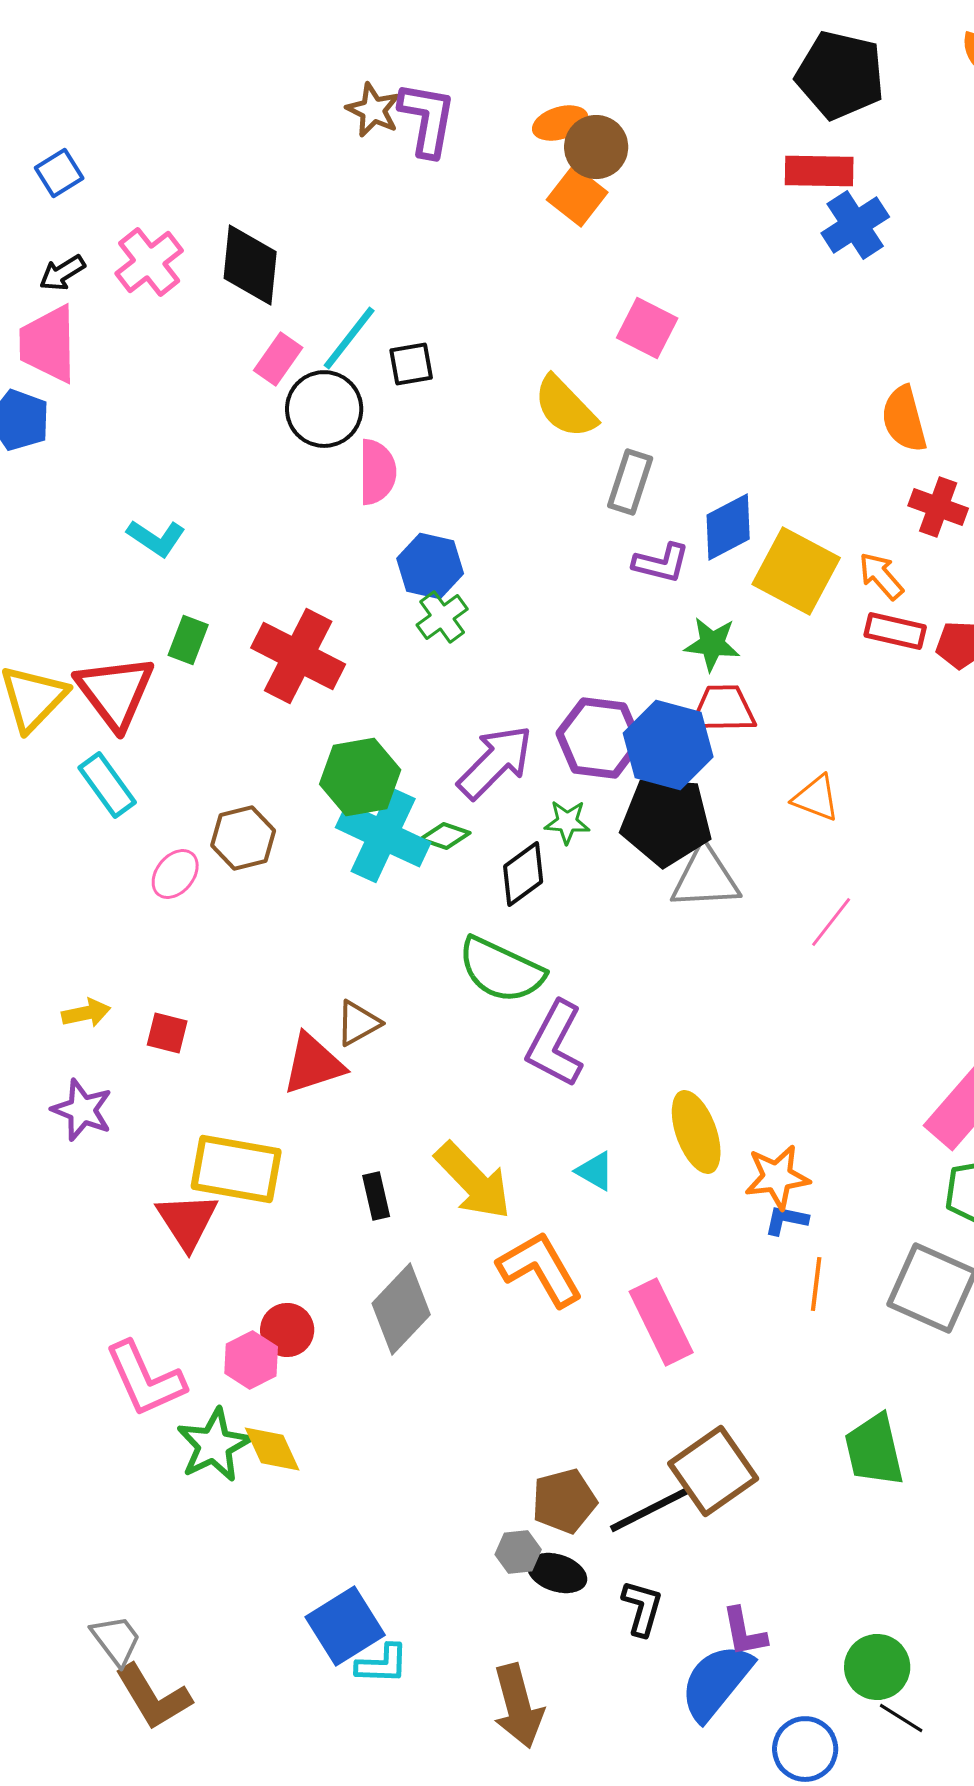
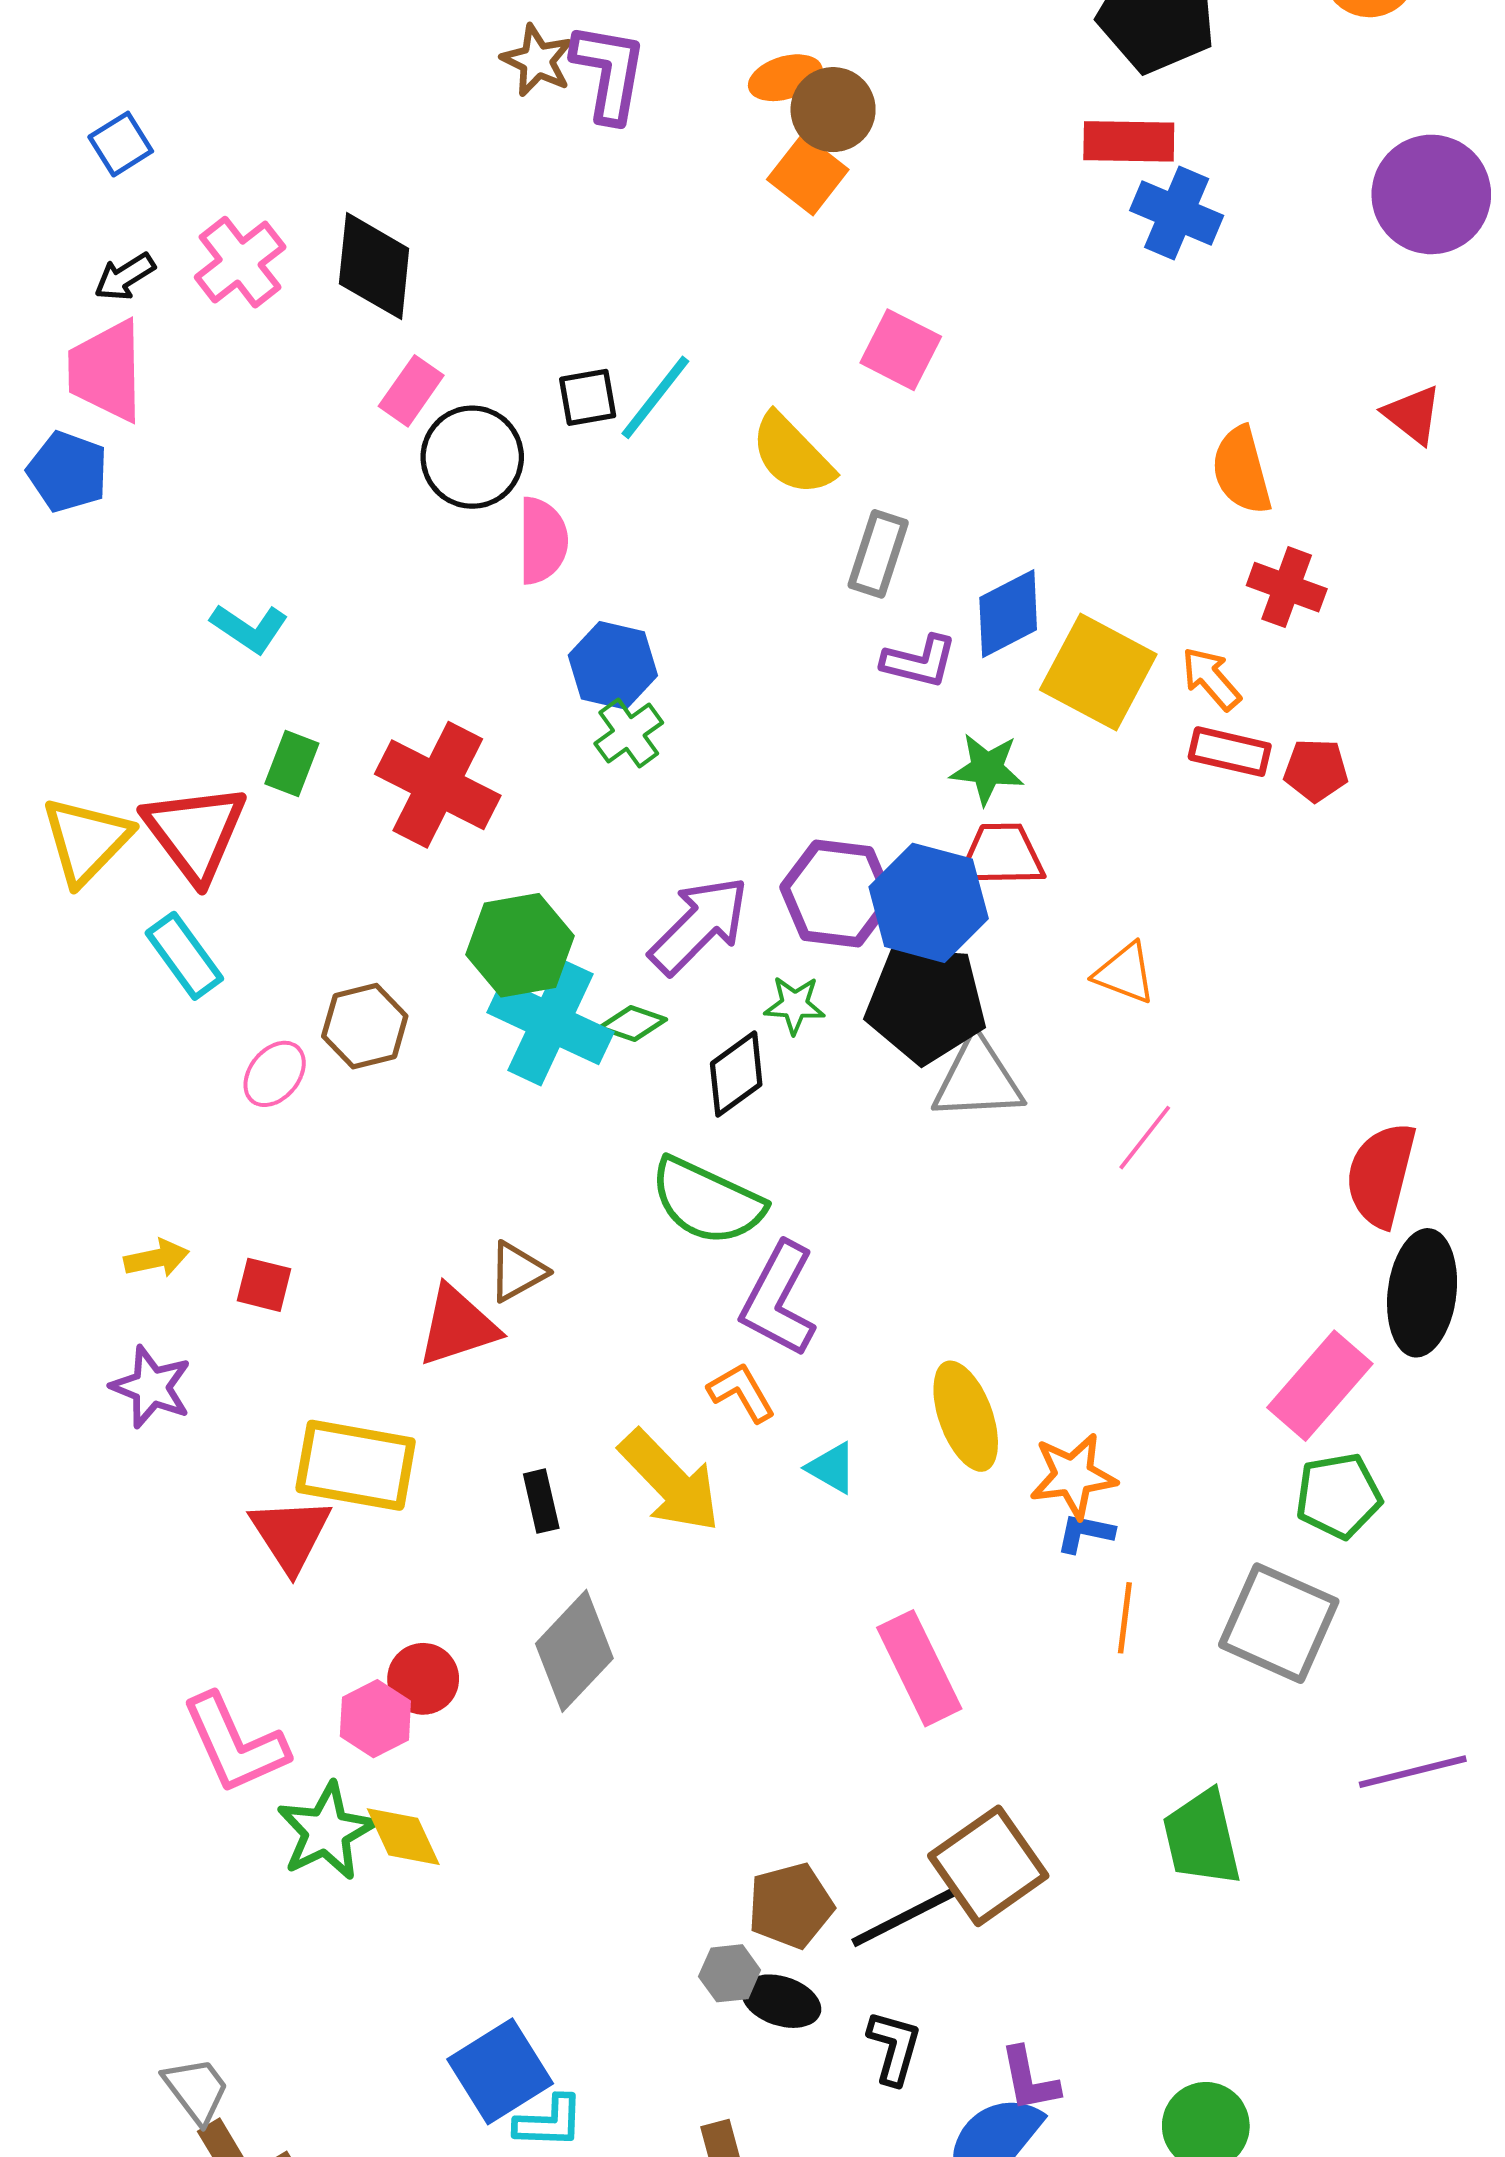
blue cross: (855, 225) -> (1177, 213), turned -34
cyan line: (349, 338) -> (655, 397), moved
orange L-shape: (540, 1269) -> (742, 1392), moved, size x0.6

